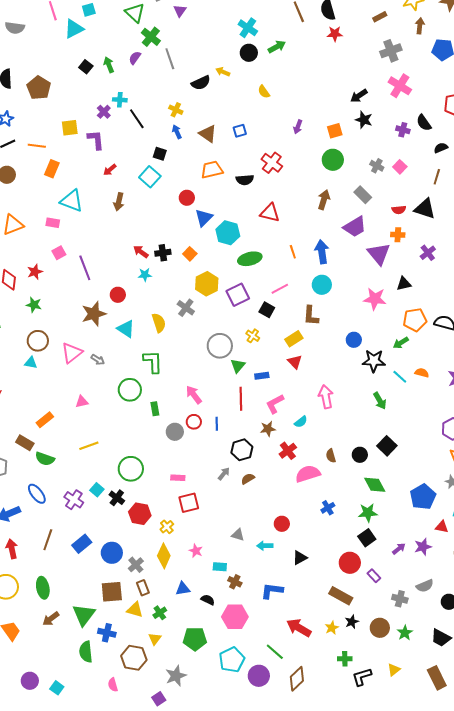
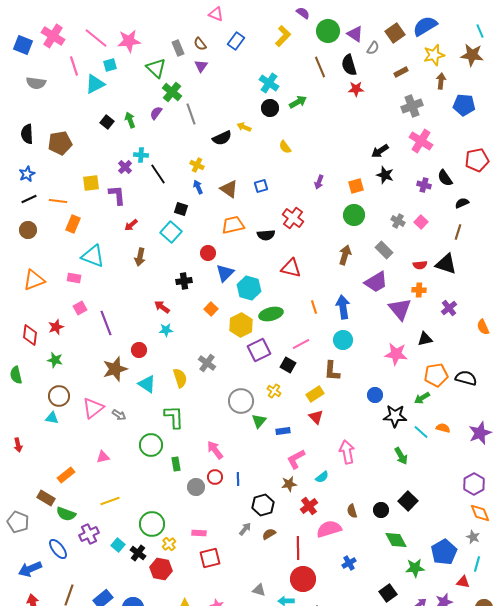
brown pentagon: (39, 88) -> (60, 143), turned 30
black cross: (163, 253) -> (184, 281), moved
yellow hexagon: (207, 284) -> (241, 325), moved
red line: (241, 399) -> (298, 548), moved
purple cross: (74, 500) -> (89, 534), moved, turned 30
green star: (368, 513) -> (415, 568), moved
red circle: (282, 524) -> (303, 579), size x1.6
yellow cross: (167, 527) -> (169, 544), moved

